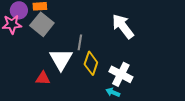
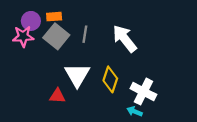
white arrow: (123, 26) -> (125, 39), moved
gray line: (80, 42) -> (85, 34), moved

